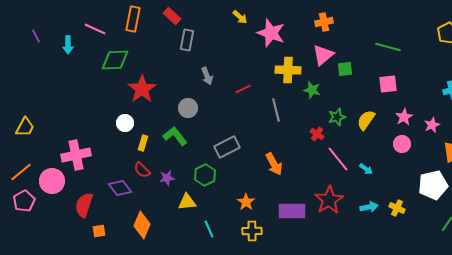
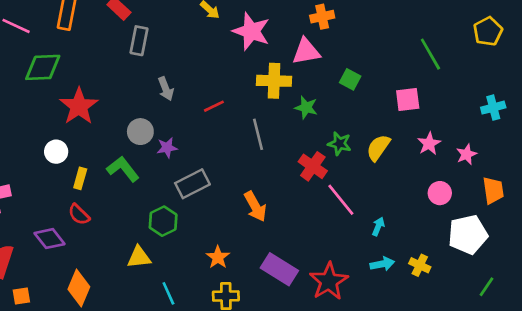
green line: (388, 47) -> (430, 54), moved, turned 45
pink triangle: (323, 55) -> (306, 51), moved, turned 30
green square: (345, 69) -> (350, 79), turned 35
green star: (337, 117) -> (340, 144), turned 30
red cross: (317, 134) -> (313, 166), size x1.5
pink circle: (402, 144) -> (440, 193), moved
cyan arrow: (366, 169) -> (378, 226), moved, turned -104
purple star: (167, 178) -> (167, 148), moved
red star: (329, 200) -> (329, 281), moved
purple rectangle: (292, 211) -> (279, 269), turned 32

